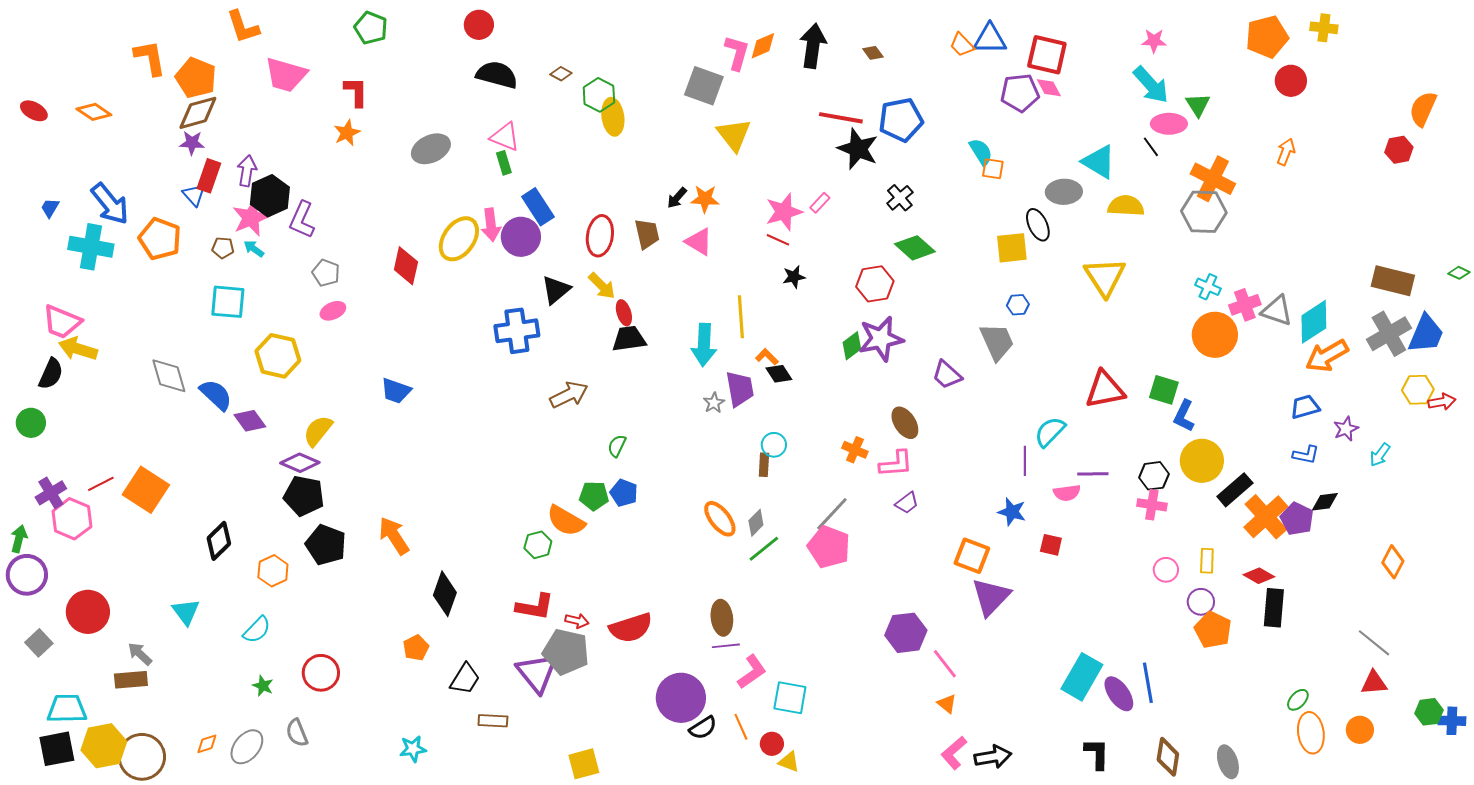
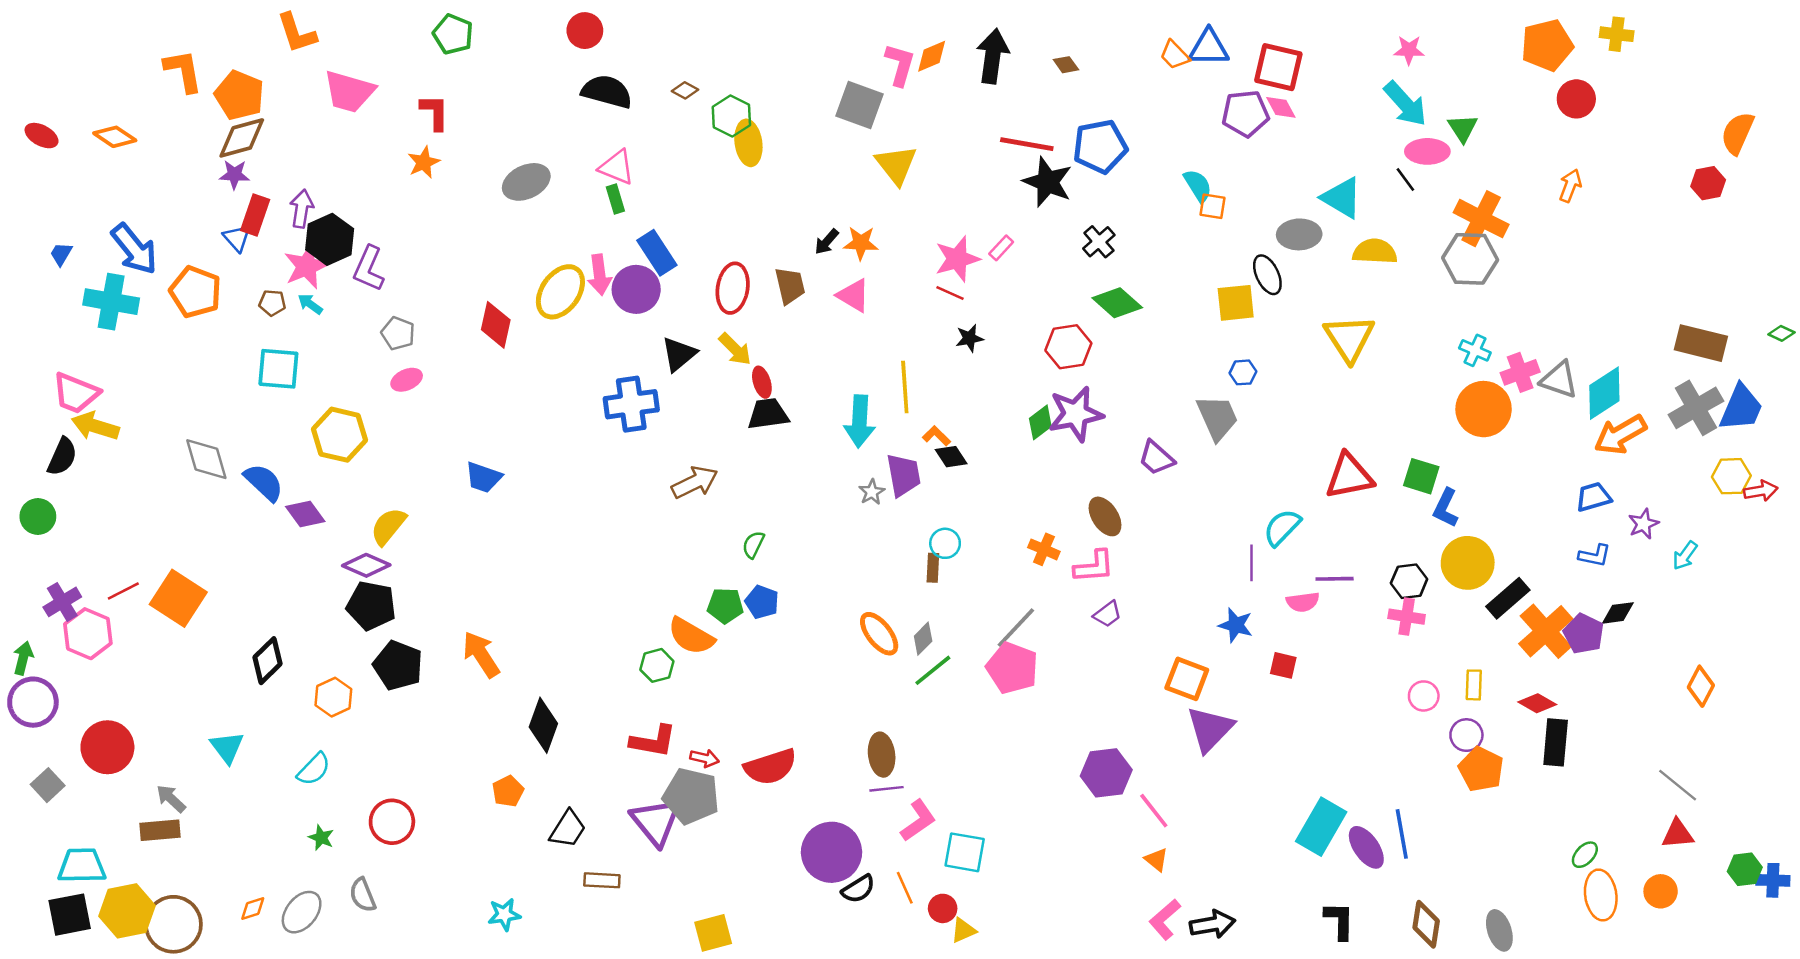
yellow triangle: (789, 762) -> (963, 930), turned -45

